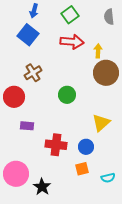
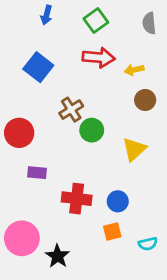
blue square: (28, 35) -> (38, 67), moved
yellow arrow: (98, 51) -> (134, 70), turned -104
brown cross: (33, 73) -> (71, 110), moved
brown circle: (106, 73) -> (145, 100), size x0.6
yellow triangle: (101, 123) -> (134, 149), moved

